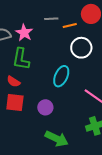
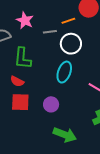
gray line: (51, 19) -> (50, 32), moved
pink star: (24, 33) -> (25, 20), moved
white circle: (81, 48) -> (71, 44), moved

